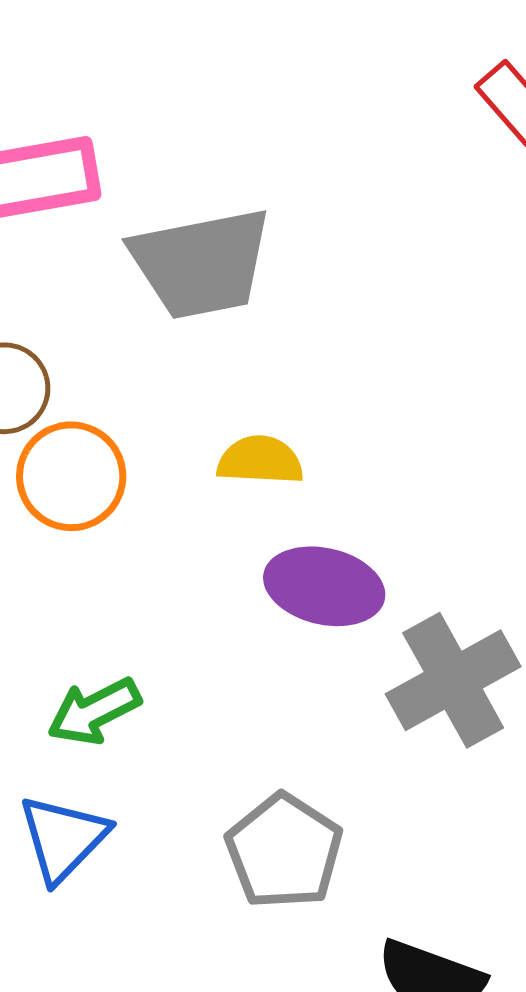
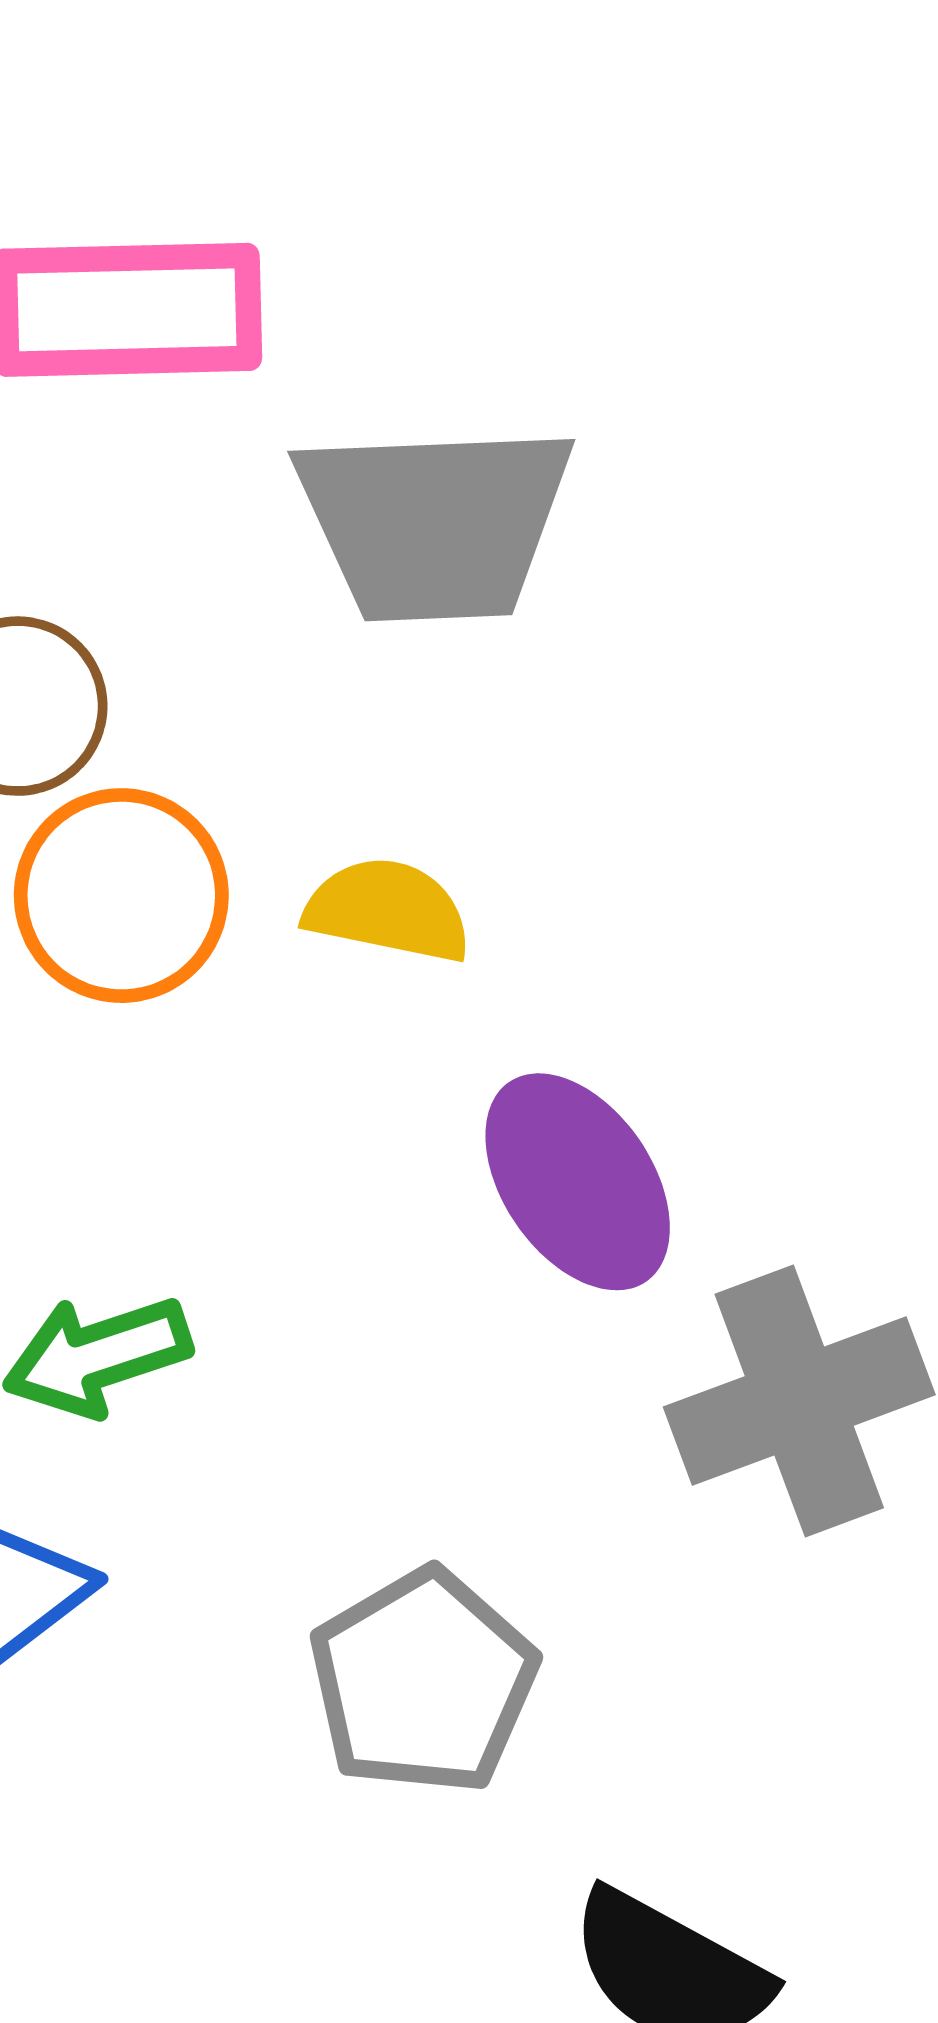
yellow semicircle: (260, 460) -> (388, 910), moved
purple ellipse: (324, 586) -> (578, 1182), turned 34

